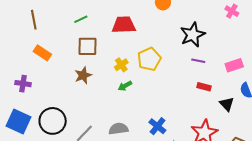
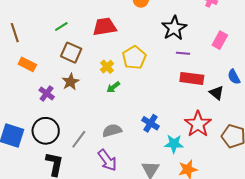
brown square: (87, 46) -> (71, 53), turned 30
pink rectangle: (234, 65) -> (220, 40), moved, turned -36
purple cross: (23, 84) -> (47, 93), moved, turned 35
red rectangle: (204, 87) -> (192, 78), size x1.6

